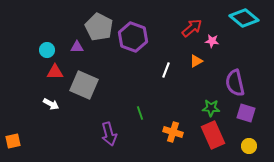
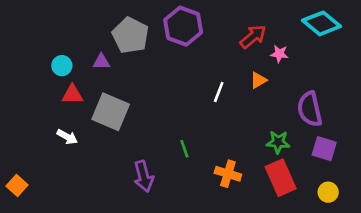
purple hexagon: (133, 37) -> (183, 26), moved
orange square: (13, 141) -> (17, 186), turned -35

